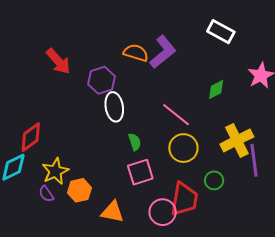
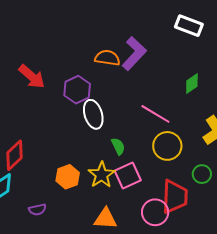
yellow star: (55, 171) -> (102, 175), moved
orange hexagon: (79, 190) -> (68, 177), moved
purple semicircle: (46, 194) -> (37, 210), turned -60

